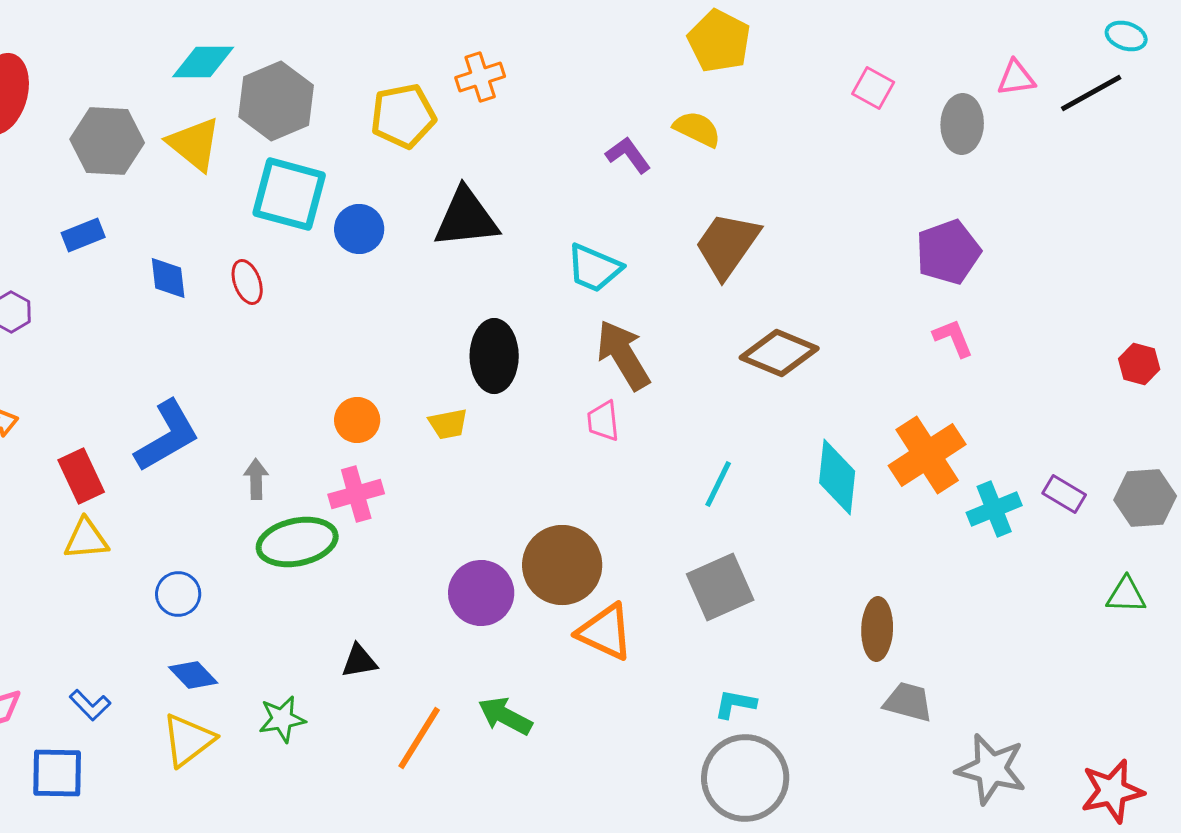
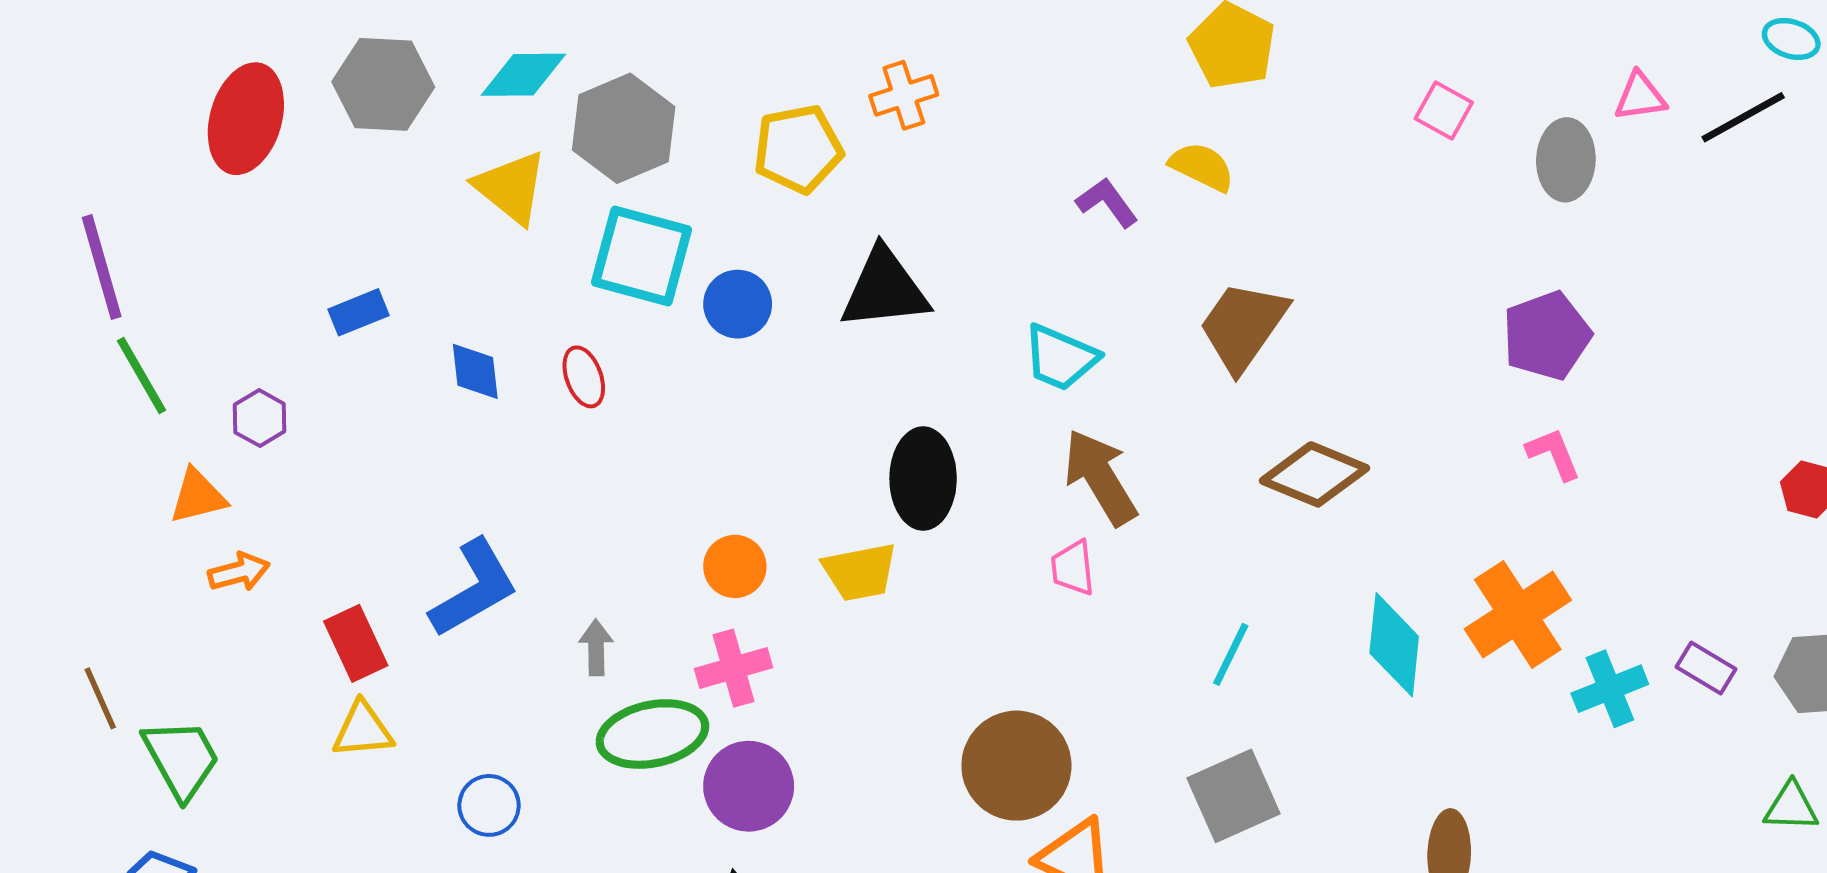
gray hexagon: (107, 141) -> (383, 84), moved
yellow trapezoid: (448, 424) -> (860, 572), size x1.4
purple circle: (481, 593) -> (749, 786), moved

